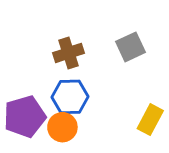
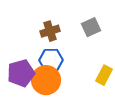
orange circle: (62, 127) -> (46, 80), size x1.5

